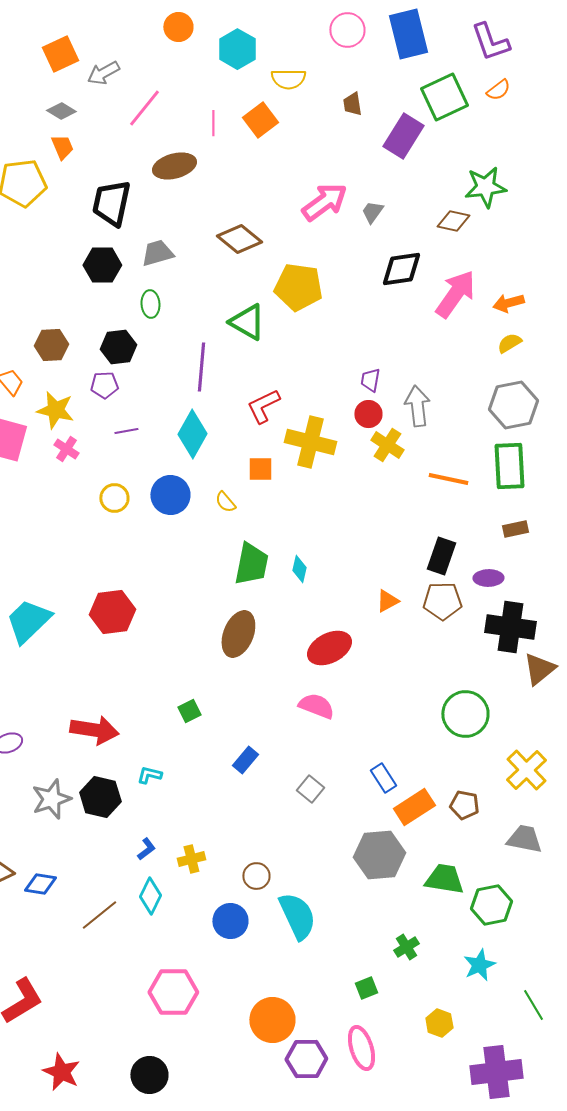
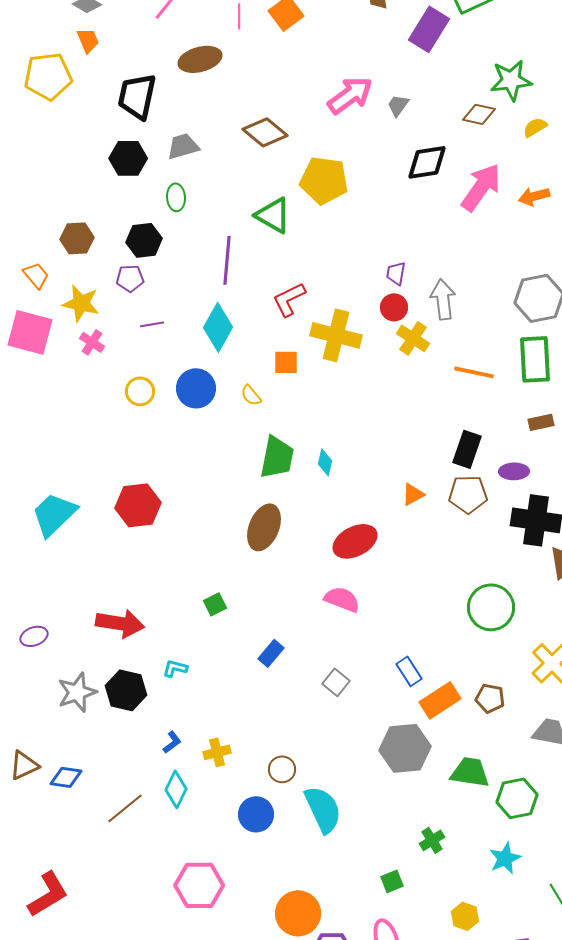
yellow semicircle: (509, 343) -> (535, 127), moved

